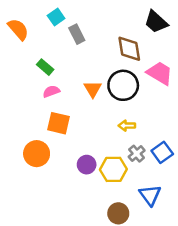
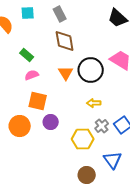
cyan square: (56, 17) -> (28, 13), moved, turned 32
gray rectangle: (77, 34) -> (60, 14), moved
brown diamond: (129, 49) -> (65, 41), moved
purple circle: (87, 165) -> (51, 122), moved

